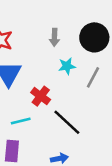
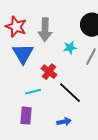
gray arrow: (54, 37) -> (45, 30), moved, size x1.6

